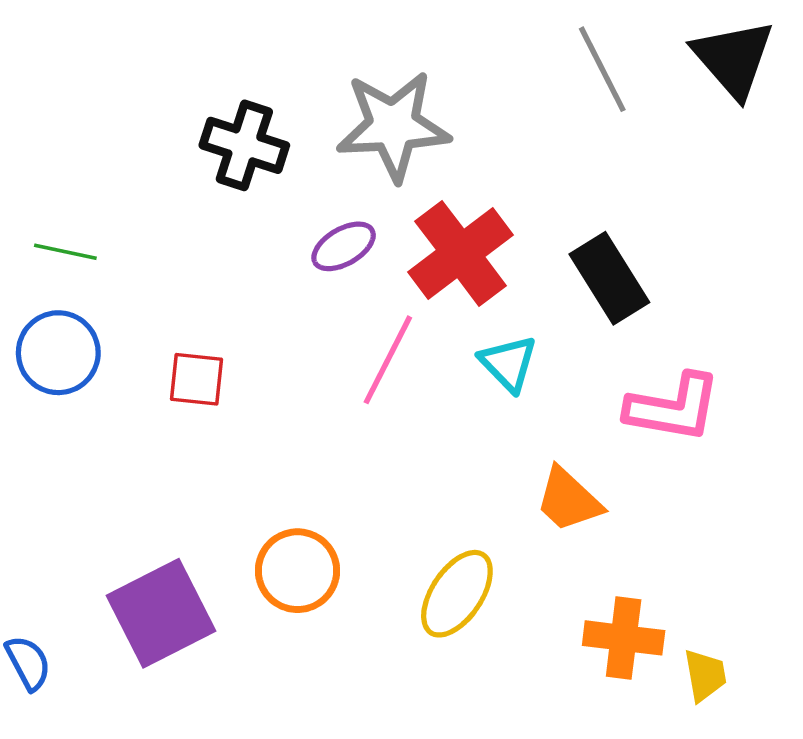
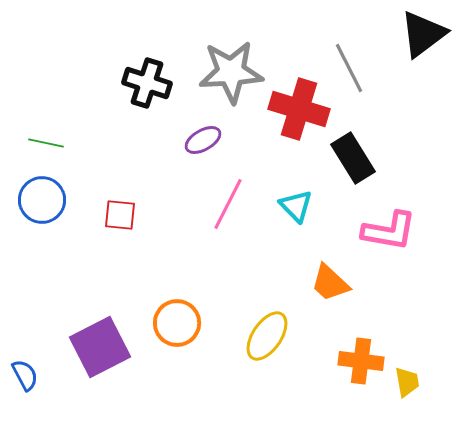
black triangle: (733, 59) -> (423, 34), turned 34
gray line: (602, 69) -> (349, 68), moved
red cross: (461, 253) -> (299, 109), moved, turned -36

